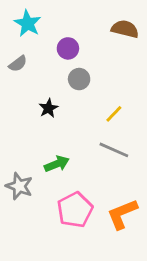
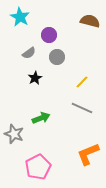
gray semicircle: (18, 64) -> (29, 53), moved
pink pentagon: (75, 210) -> (38, 167), moved

